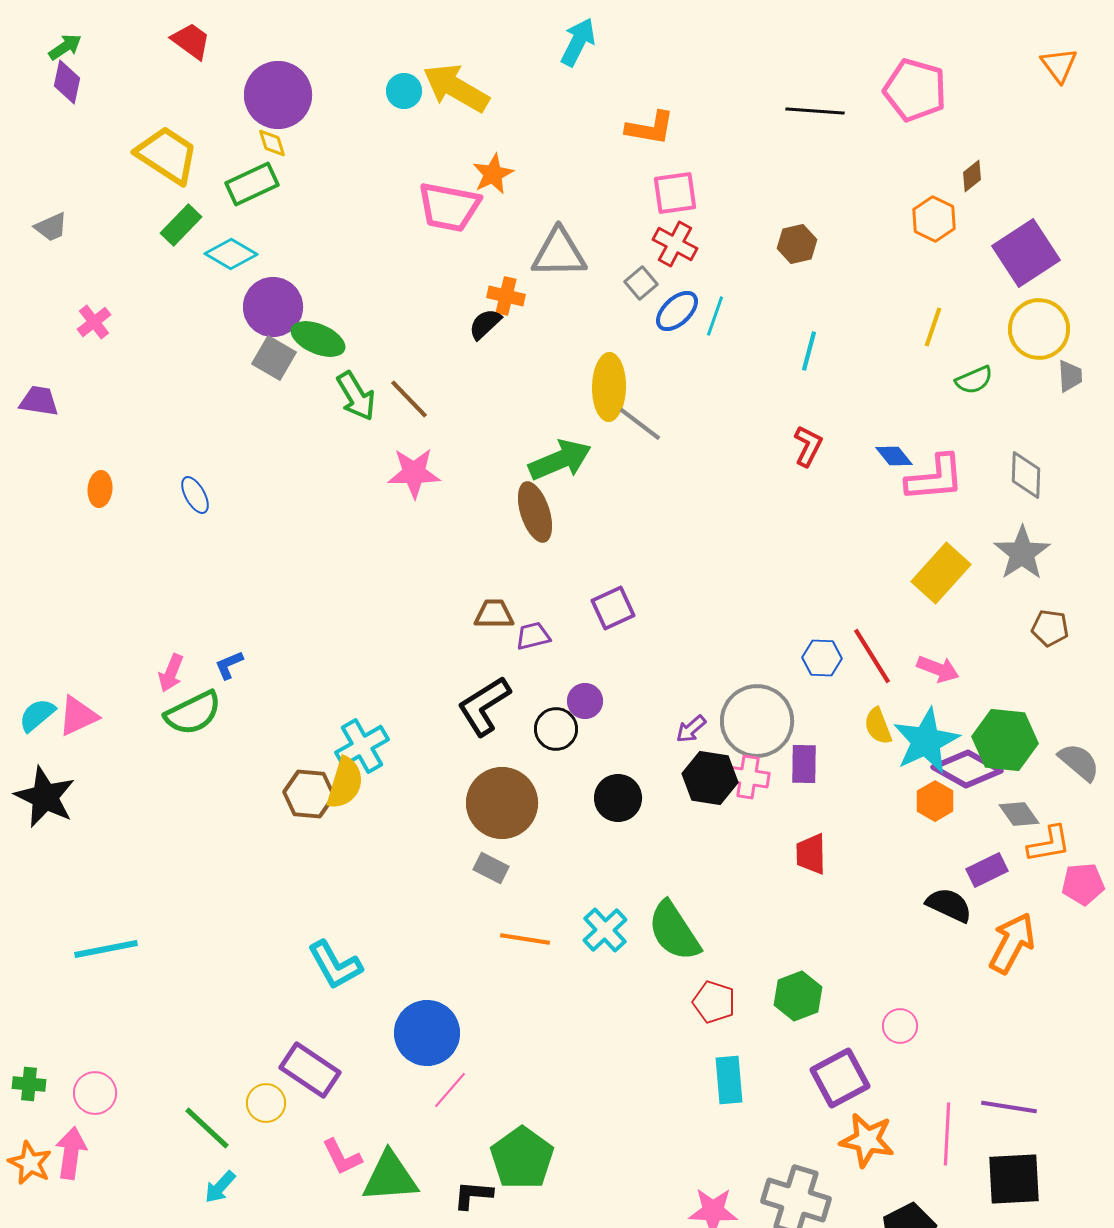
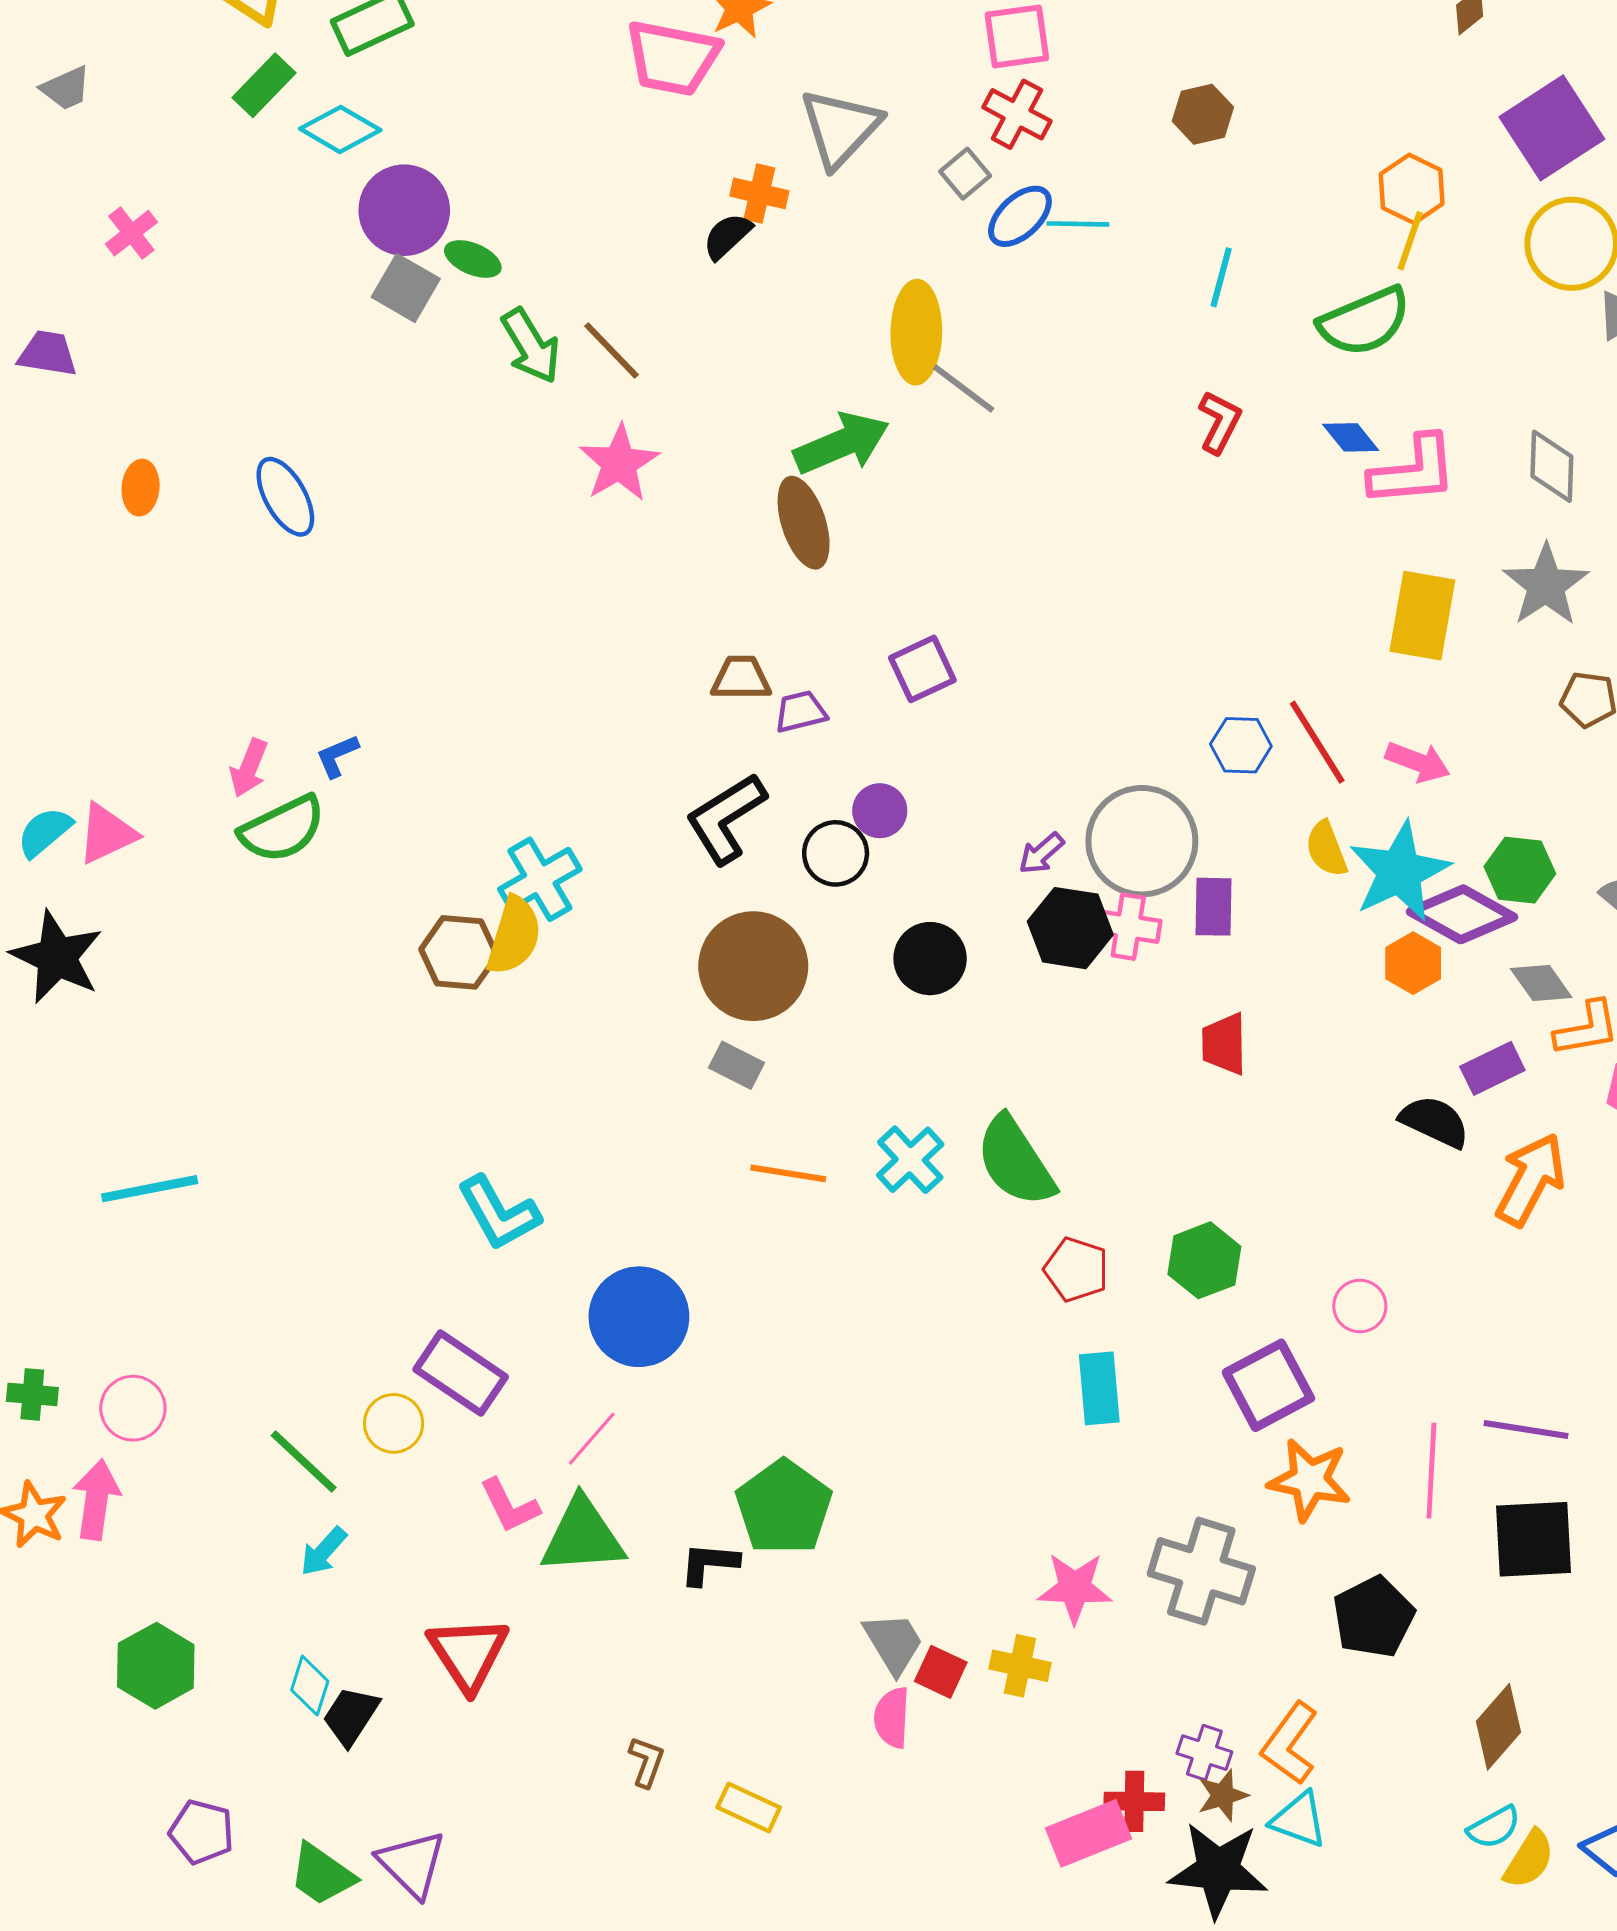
orange hexagon: (934, 219) -> (1412, 189), moved
gray triangle: (559, 253) -> (840, 128), turned -46
cyan line: (715, 316) -> (1078, 224), turned 72
green ellipse: (318, 339) -> (473, 259), size x0.7
green semicircle: (974, 380) -> (1364, 321), moved, size x1.6
pink star: (414, 473) -> (619, 463), turned -30
blue ellipse: (195, 495) -> (285, 497), size x1.4
yellow rectangle: (941, 573) -> (1422, 616), turned -32
green hexagon: (1005, 740) -> (1520, 870), size x0.7
pink line: (450, 1090) -> (592, 1439), moved

